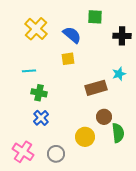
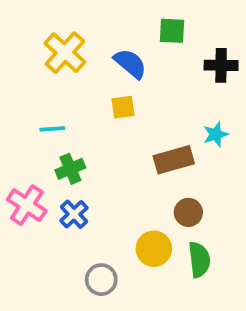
green cross: (39, 93) -> (70, 169), turned -35
green semicircle: (118, 133) -> (199, 260), moved
pink cross: (23, 152) -> (27, 205), moved

